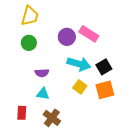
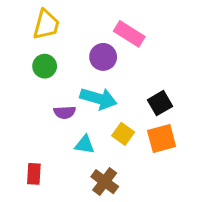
pink rectangle: (89, 34) -> (129, 34), moved
cyan arrow: (79, 64) -> (98, 98), moved
cyan triangle: (43, 94) -> (85, 145), moved
brown cross: (52, 118) -> (105, 182), moved

